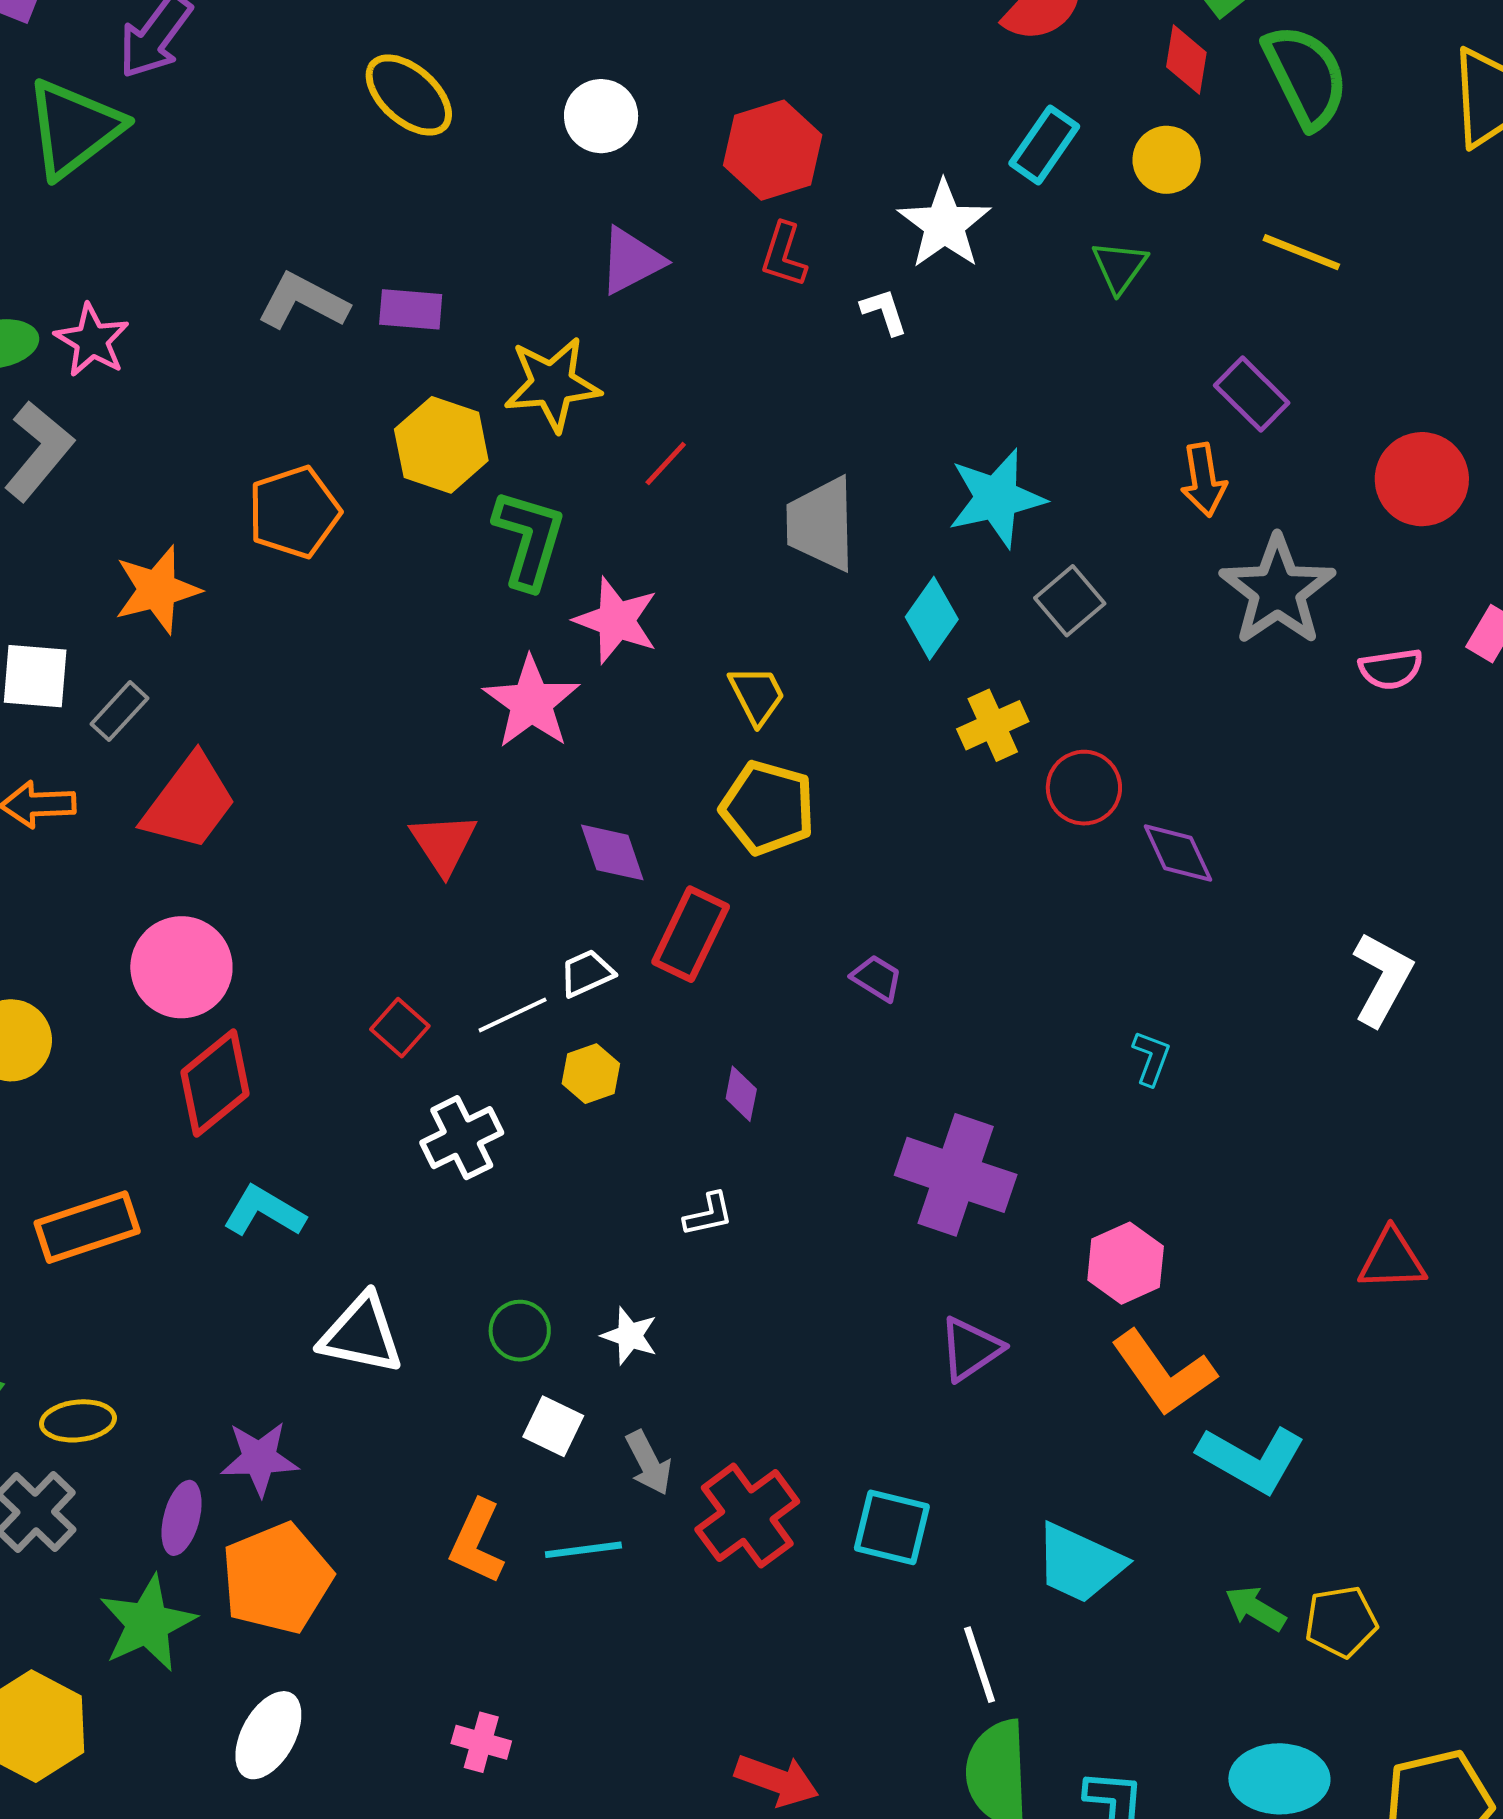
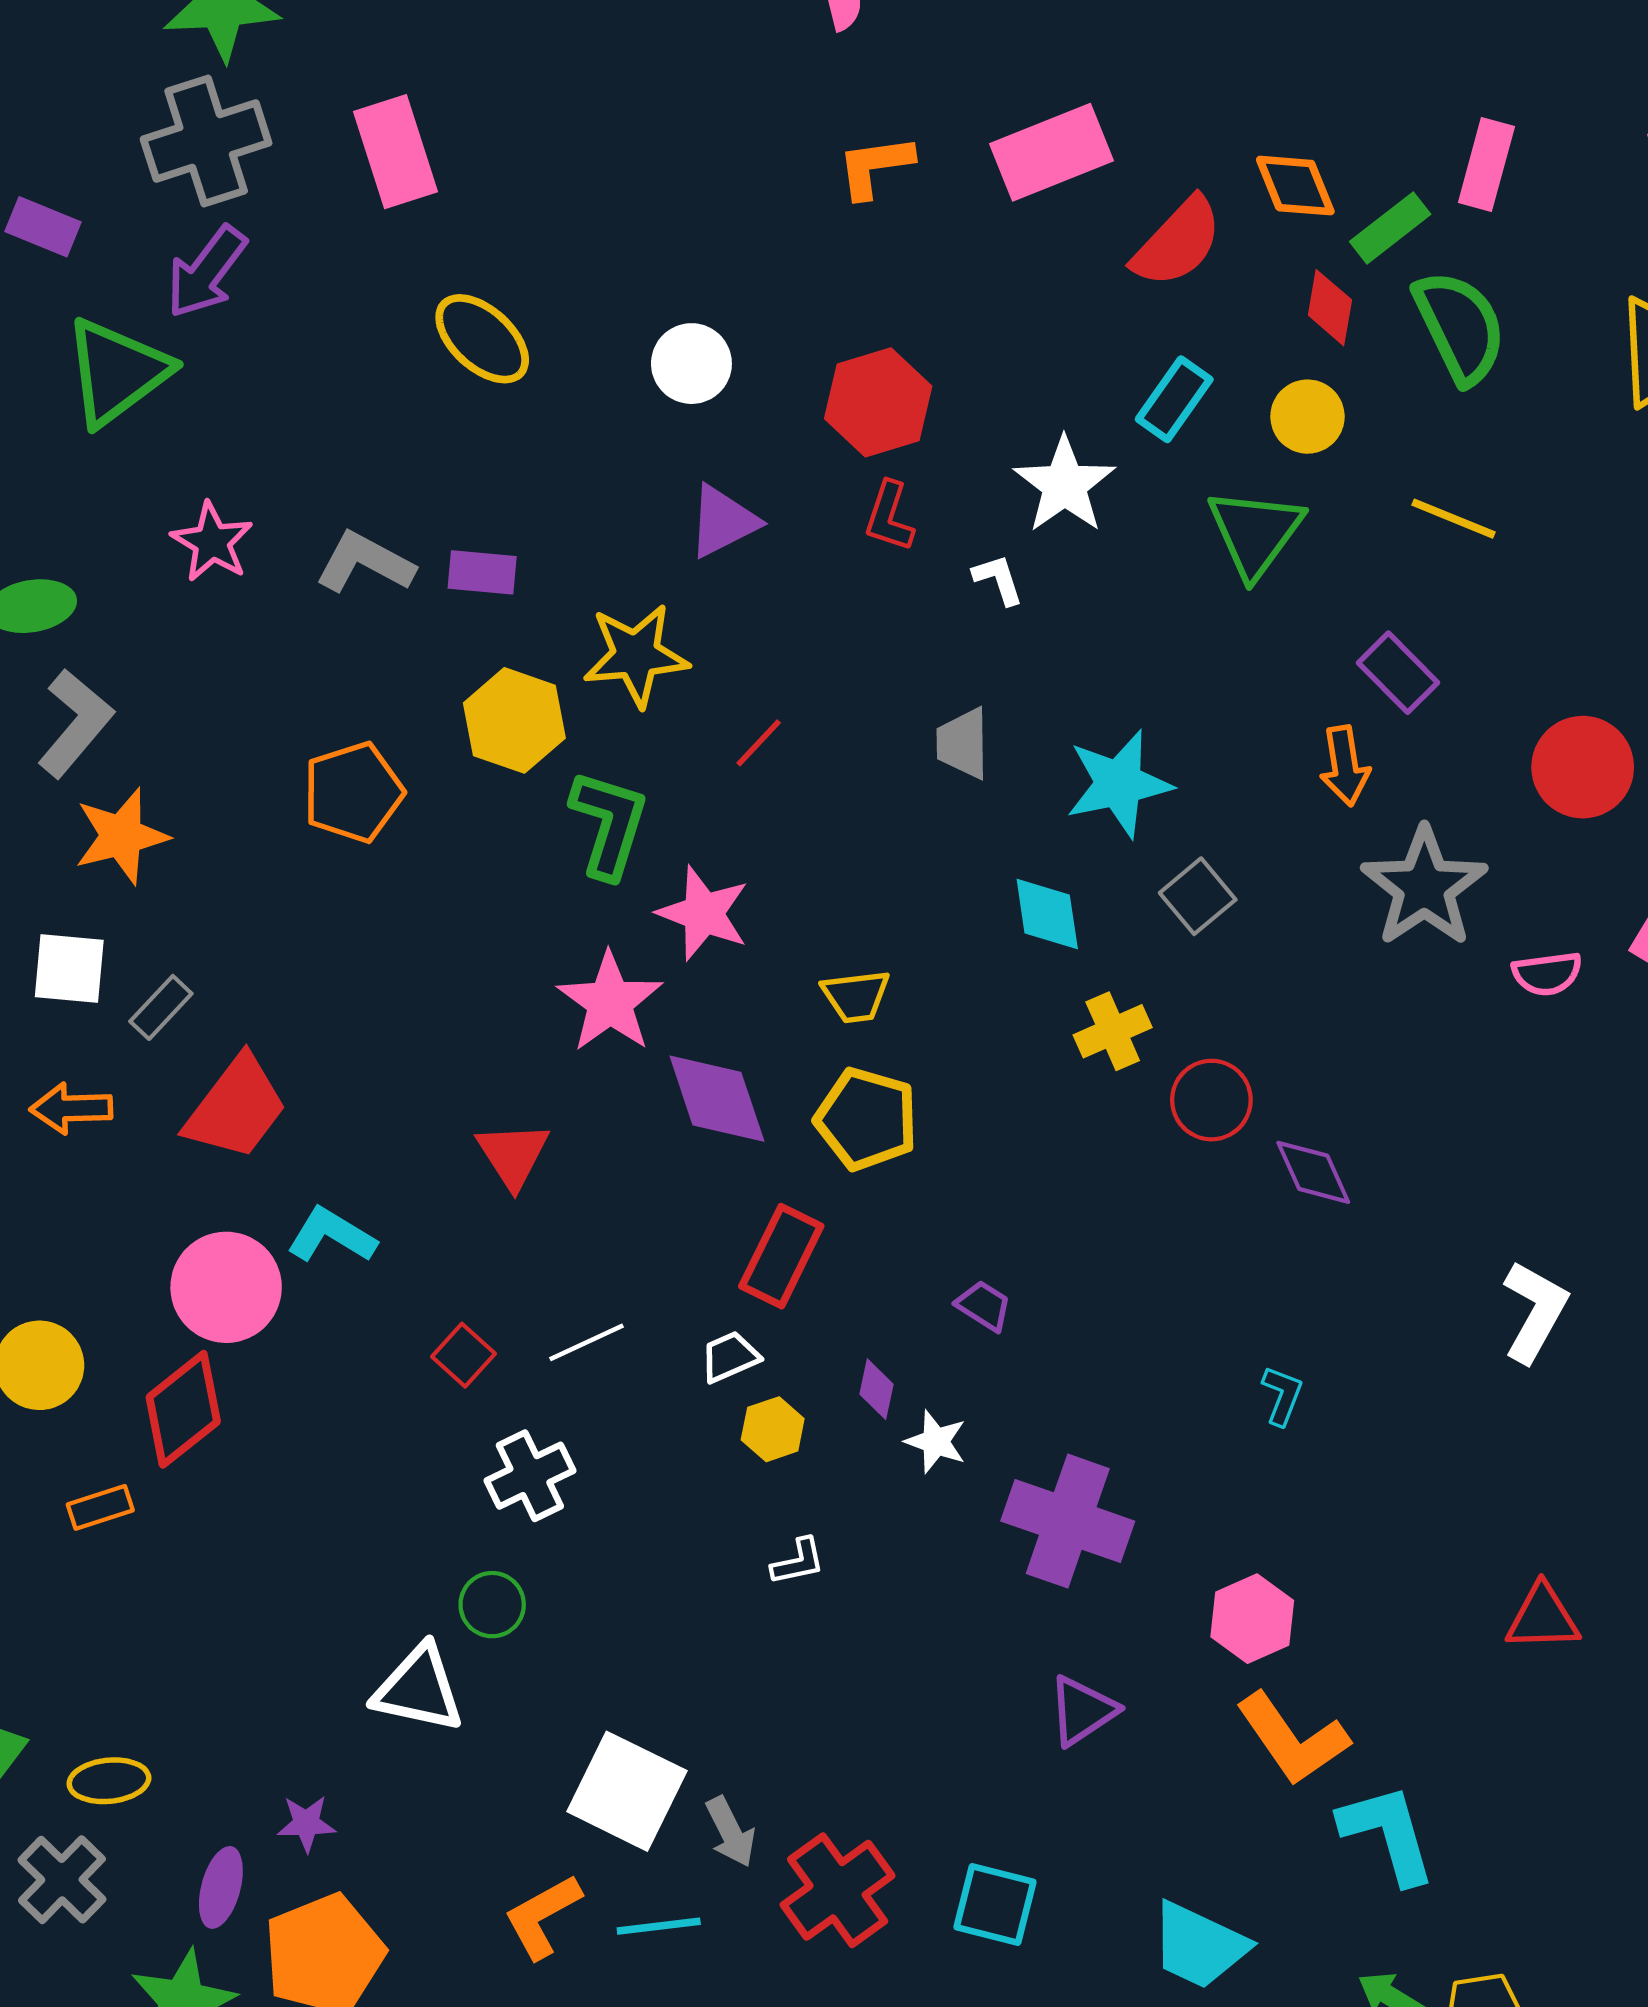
green triangle: (1120, 267) -> (1255, 533), size x1.6
pink star: (92, 340) -> (212, 542), moved
gray trapezoid: (821, 524) -> (963, 743), moved, size x0.7
orange star: (157, 590) -> (121, 836), moved
cyan diamond: (932, 618) -> (1047, 914), turned -44
yellow trapezoid: (757, 695) -> (856, 996), turned 110
purple diamond: (612, 852) -> (717, 1099), moved, size x1.4
white trapezoid: (587, 973) -> (730, 1357), moved
yellow hexagon: (591, 1074) -> (773, 1429), moved
red diamond: (215, 1083) -> (183, 1409), moved
purple diamond: (741, 1094) -> (876, 1389), moved
cyan L-shape: (264, 1211) -> (332, 1235), moved
orange rectangle: (87, 1227) -> (100, 1507), moved, size x0.6
green circle: (520, 1331) -> (492, 1605), moved
white star: (630, 1336) -> (936, 1442), moved
white square: (553, 1426) -> (627, 1791), size x1.8
purple star: (259, 1458) -> (306, 1823), size x0.7
cyan L-shape: (1251, 1459) -> (1388, 1834), turned -136
orange L-shape: (477, 1542) -> (542, 1916), turned 36

